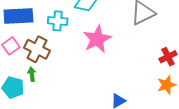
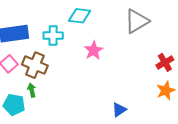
pink star: (97, 39) -> (94, 50), size x0.7

